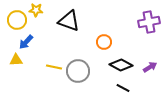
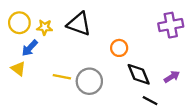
yellow star: (36, 10) -> (45, 27), moved
yellow triangle: (16, 60) -> (18, 69), turned 40
black diamond: (121, 65) -> (139, 74), turned 40
black line: (123, 88) -> (150, 101), moved

